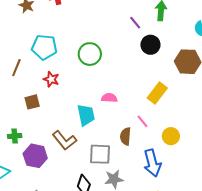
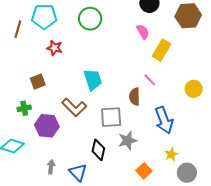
brown line: (16, 68) -> (18, 29), moved
pink semicircle: (109, 98) -> (143, 32), moved, turned 63
brown square: (32, 102) -> (38, 82), moved
yellow circle: (171, 136) -> (194, 89), moved

